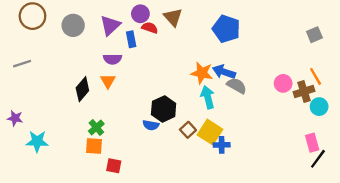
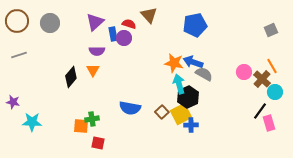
purple circle: (140, 14) -> (124, 38), moved
brown circle: (32, 16) -> (17, 21), moved
gray circle: (73, 25) -> (50, 23), moved
blue pentagon: (226, 29) -> (195, 25), turned -30
brown cross: (304, 92) -> (262, 79), turned -30
black hexagon: (164, 109) -> (188, 97), moved
blue semicircle: (151, 125) -> (130, 108), size x1.5
green cross: (96, 127) -> (92, 119), moved, turned 32
yellow square: (210, 132) -> (181, 114), turned 30
black line: (318, 159) -> (260, 111), moved

